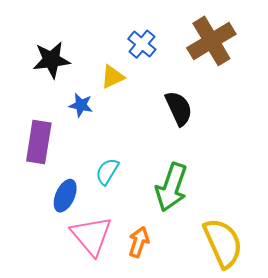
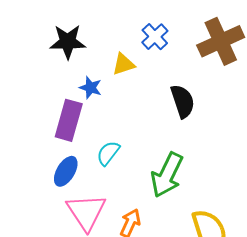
purple rectangle: (39, 142) -> (69, 120), moved

